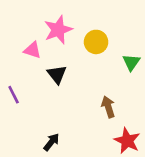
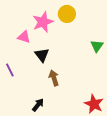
yellow circle: (96, 42) -> (67, 14), moved
brown arrow: (108, 107) -> (54, 78), moved

